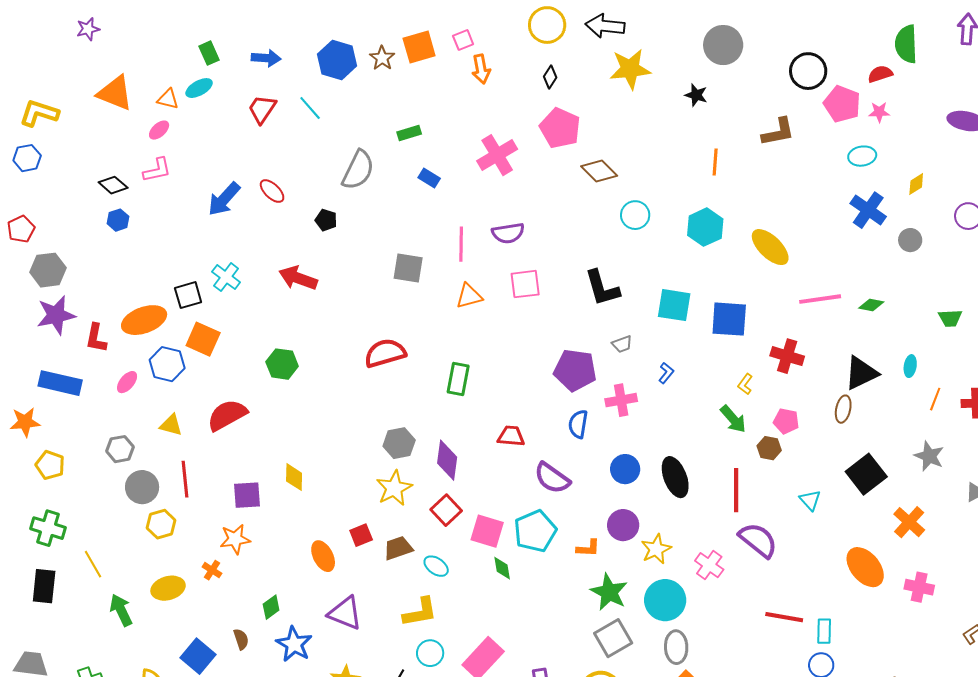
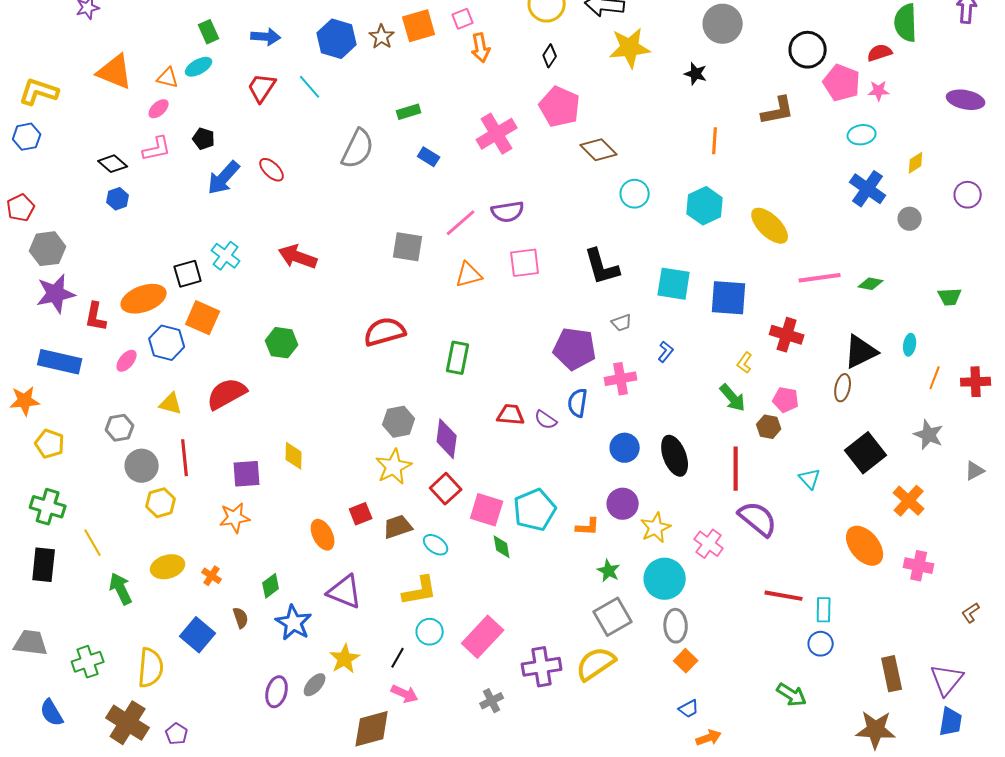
black pentagon: (326, 220) -> (204, 139), moved
pink line: (461, 244) -> (461, 223), turned 48
purple semicircle: (552, 478) -> (546, 420), moved, size x0.6
orange cross: (212, 570) -> (212, 576), moved
green star: (609, 592) -> (609, 571), size x0.6

